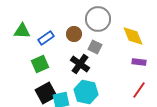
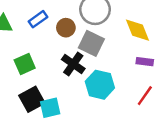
blue rectangle: (46, 38) -> (38, 19), moved
gray square: (95, 47) -> (91, 43), size x1.5
cyan hexagon: (86, 92) -> (100, 85), moved

